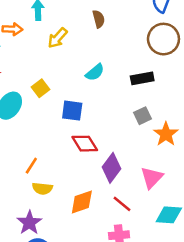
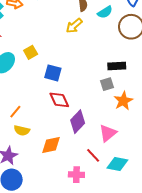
yellow arrow: (58, 38) -> (74, 26), moved
cyan semicircle: (95, 72) -> (105, 12), moved
black rectangle: (142, 78) -> (117, 66), moved
red line: (122, 204) -> (93, 155), moved

